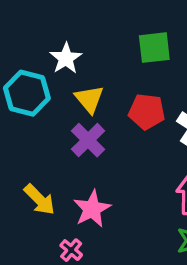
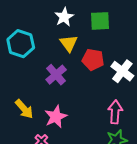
white star: (66, 58) -> (64, 17), moved
yellow triangle: (89, 99) -> (69, 43), moved

